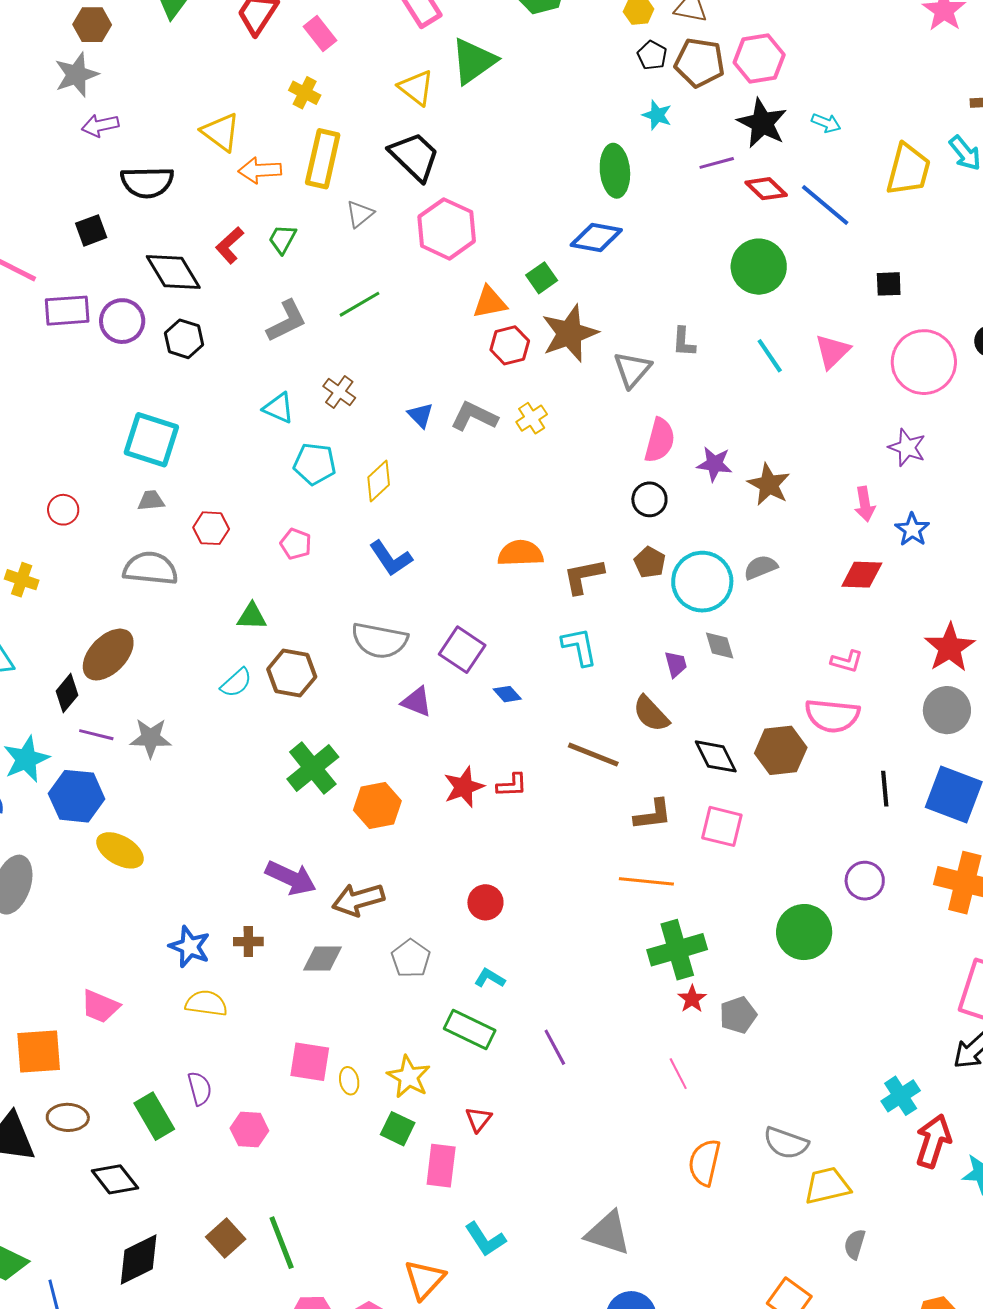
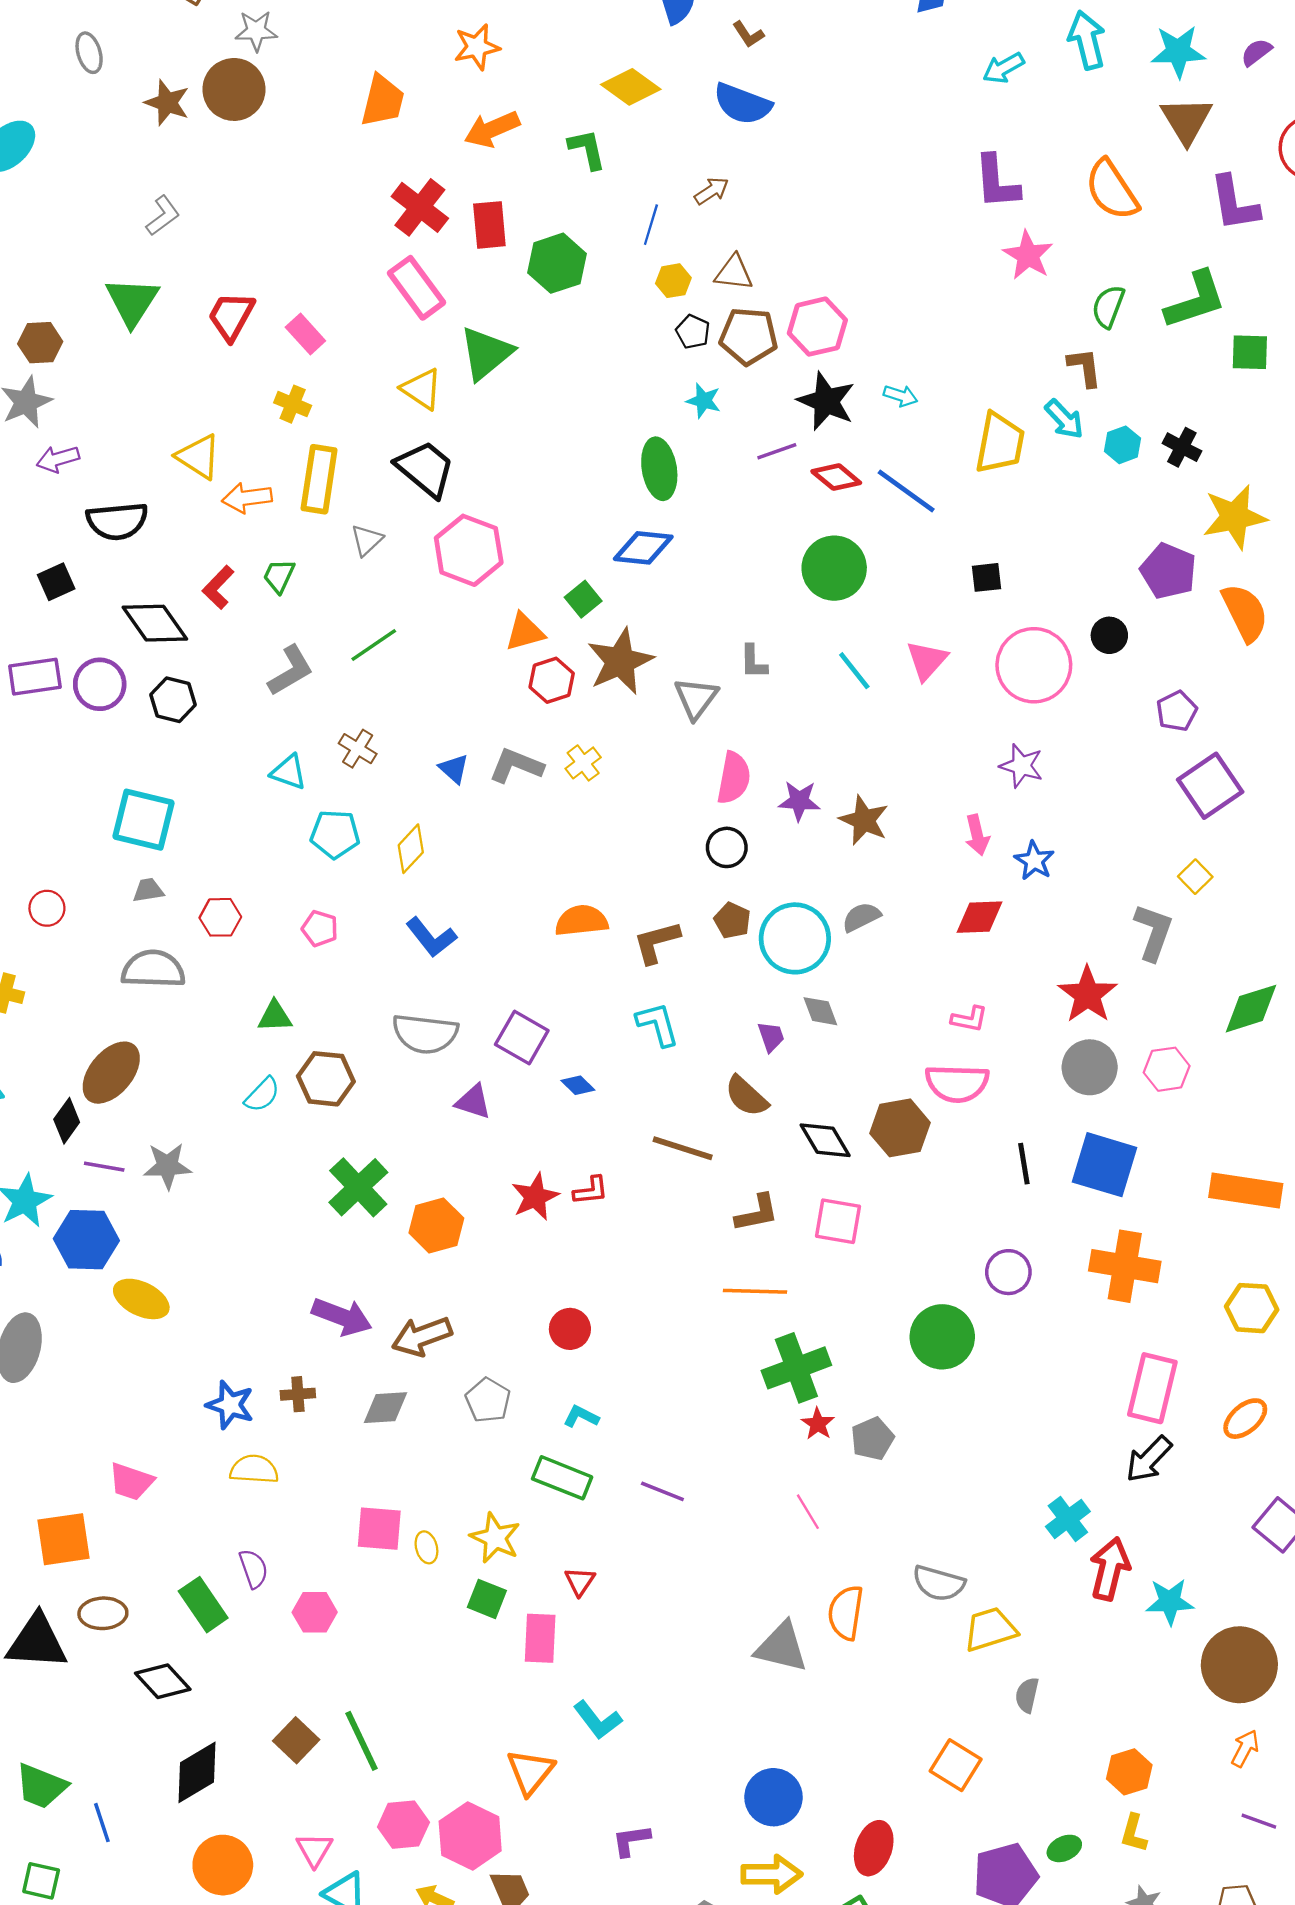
purple line: (555, 1047) -> (662, 1491), turned -36
gray triangle: (608, 1233) -> (781, 1647), moved

